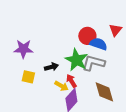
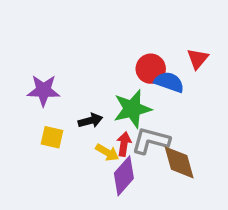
green star: (76, 60) -> (132, 109), turned 30
gray L-shape: (93, 63) -> (151, 141), moved
red arrow: (71, 81) -> (124, 144), turned 40

